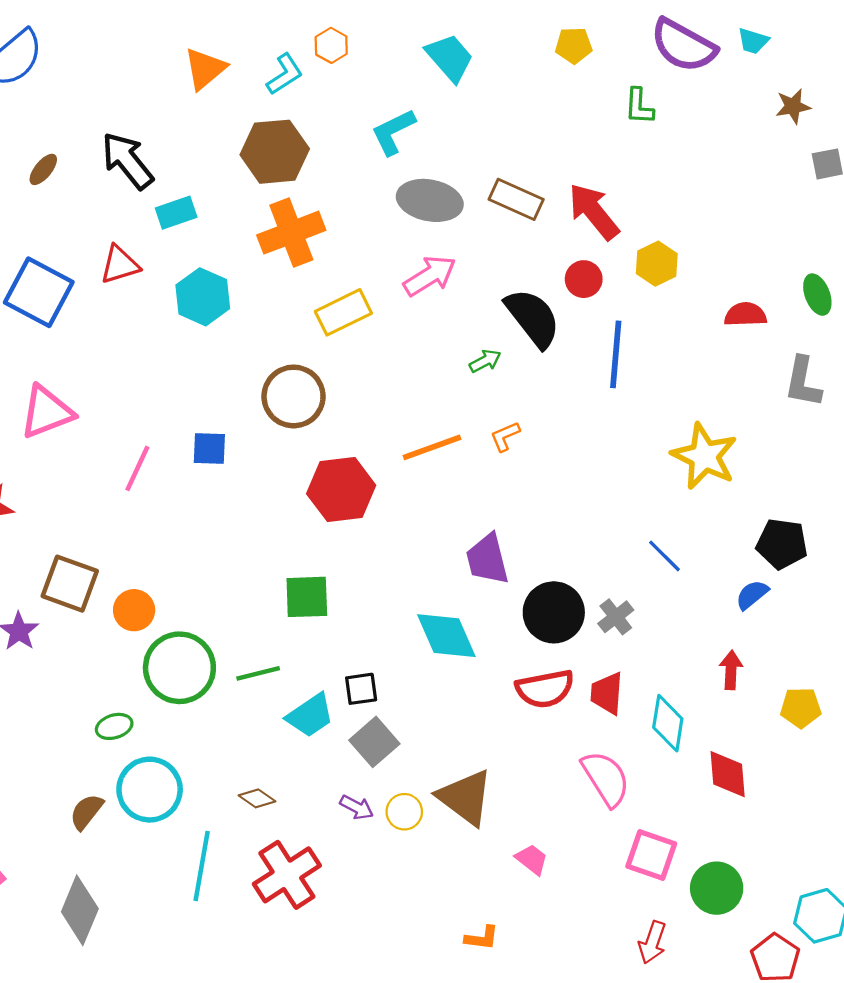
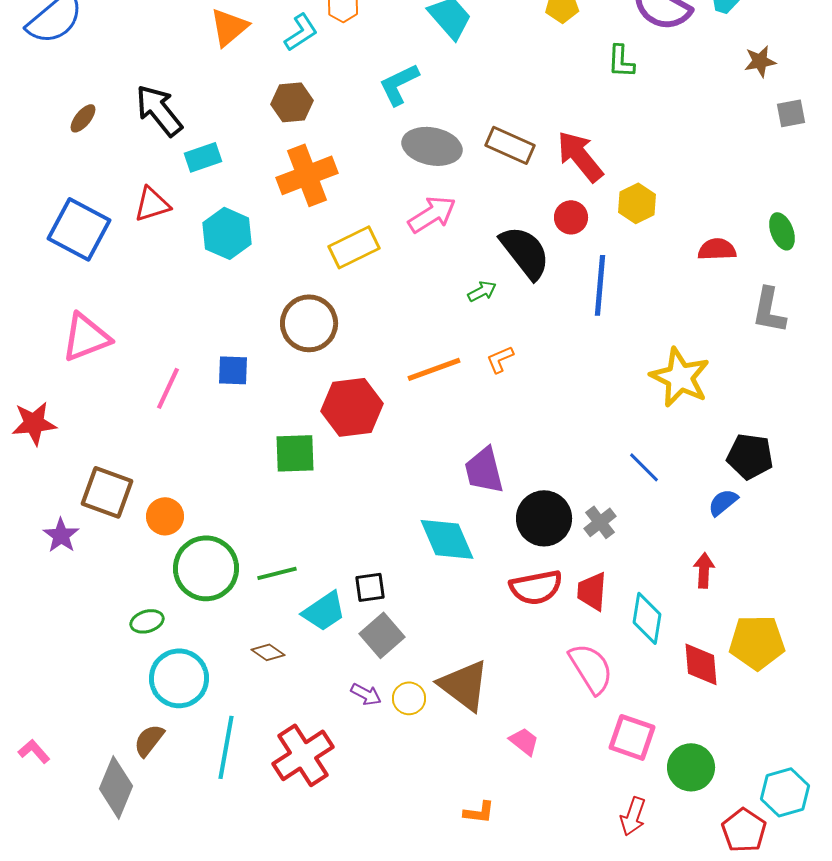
brown hexagon: (275, 152) -> (292, 102), size x0.7
green square: (307, 597) -> (295, 453), moved
yellow pentagon: (801, 708) -> (757, 642), moved, size x1.5
brown diamond: (257, 798) -> (268, 652), moved
brown semicircle: (86, 812) -> (149, 740), moved

